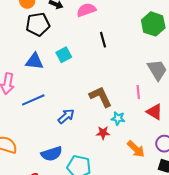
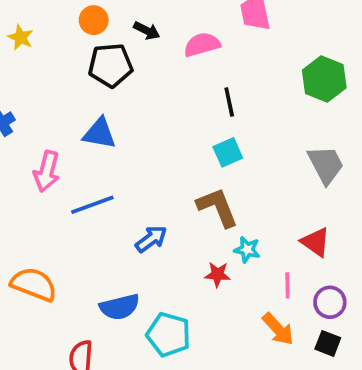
cyan square: (64, 55) -> (228, 152), moved
pink line: (138, 92) -> (287, 285), moved
orange arrow: (136, 149) -> (278, 329), moved

